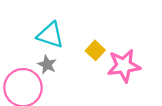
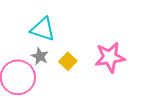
yellow square: (95, 50) -> (68, 61), moved

